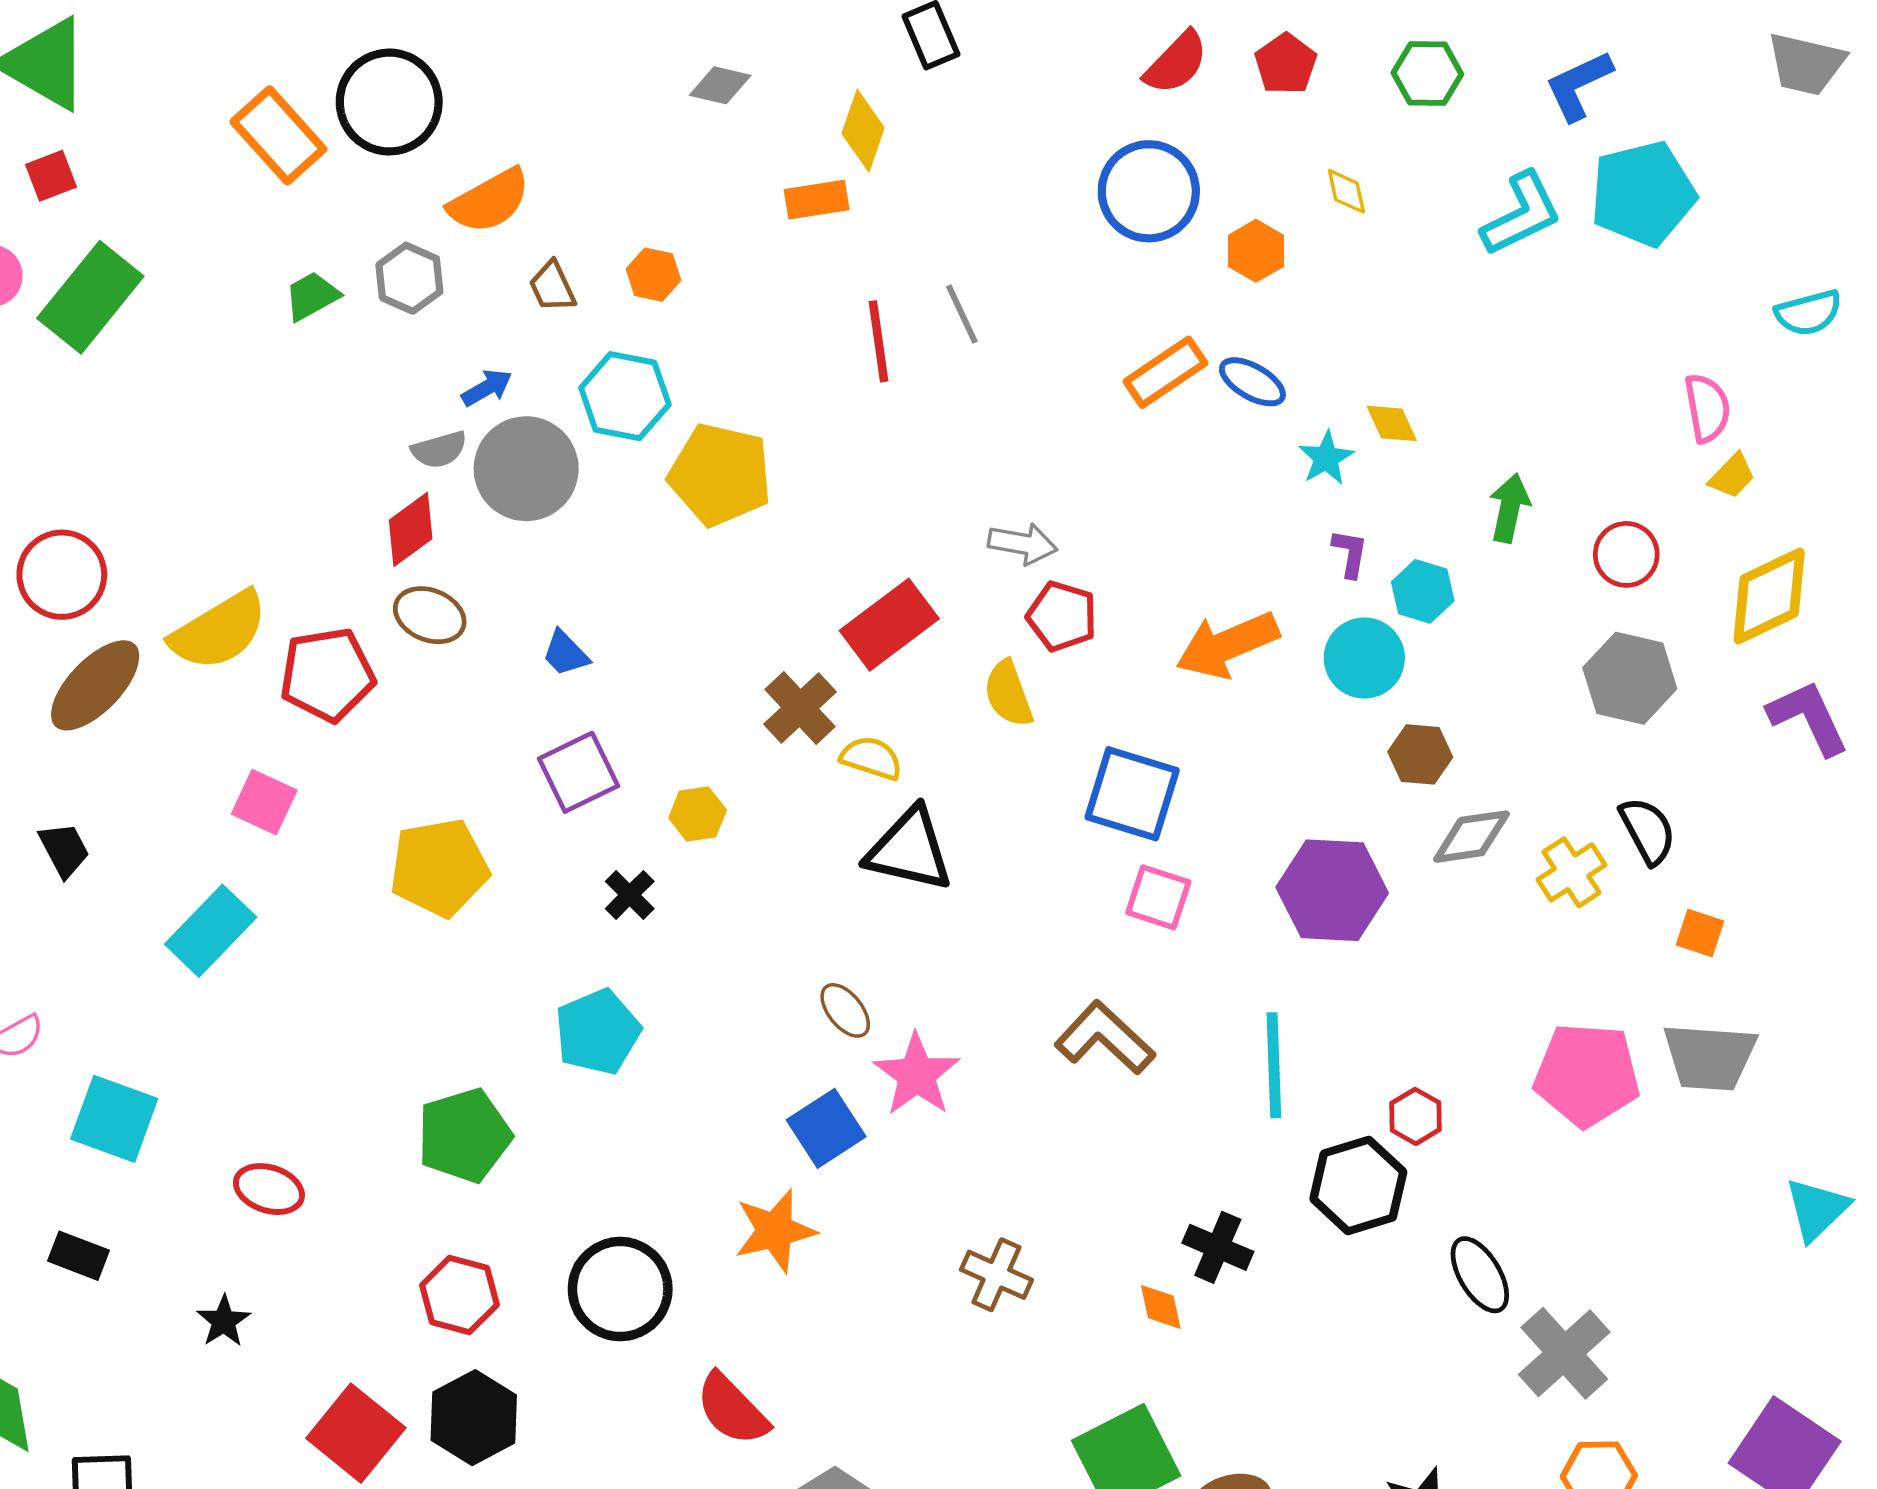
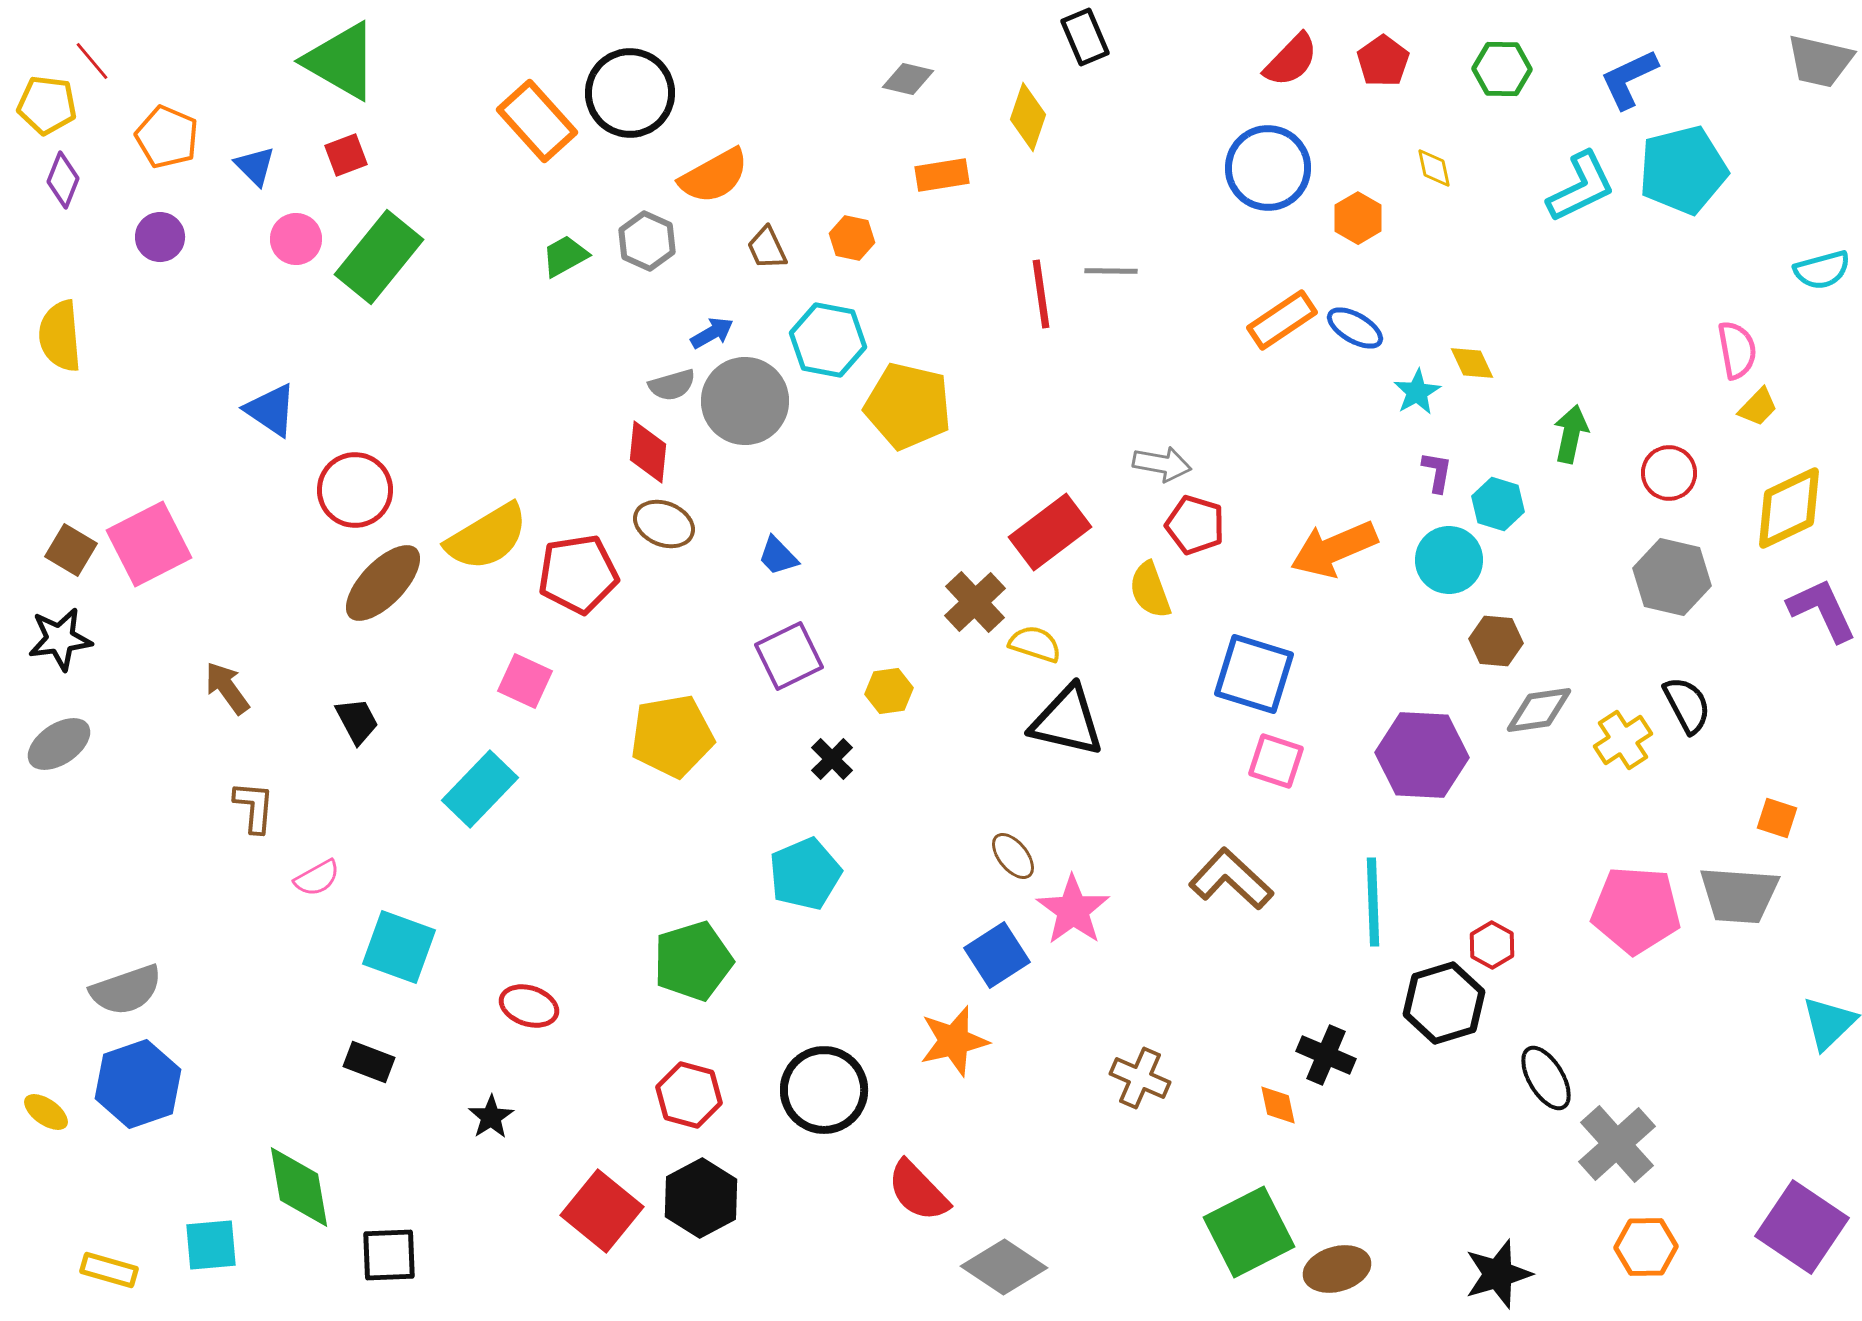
orange rectangle: (817, 200) -> (942, 175), moved
gray line: (962, 314) -> (1111, 271), turned -64
red diamond: (411, 529) -> (648, 452), turned -48
orange square: (1700, 933) -> (1777, 818), moved

